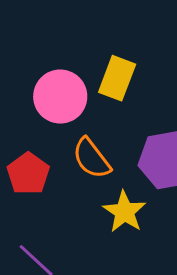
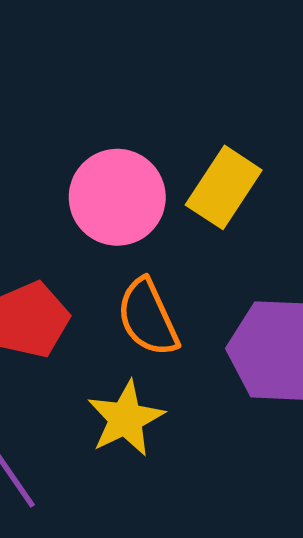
yellow star: (124, 212) -> (126, 419), moved

